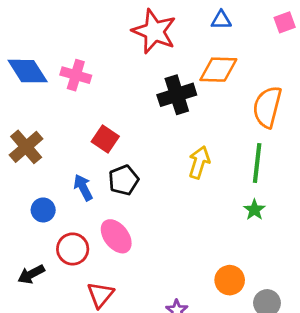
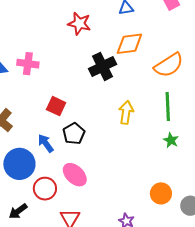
red star: (154, 31) -> (79, 24), size x0.7
orange semicircle: (267, 107) -> (169, 65), turned -128
blue circle: (43, 210) -> (19, 164), size x1.8

